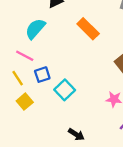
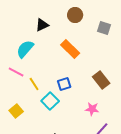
blue square: (42, 75) -> (64, 84), moved
yellow line: (18, 78) -> (34, 84), moved

